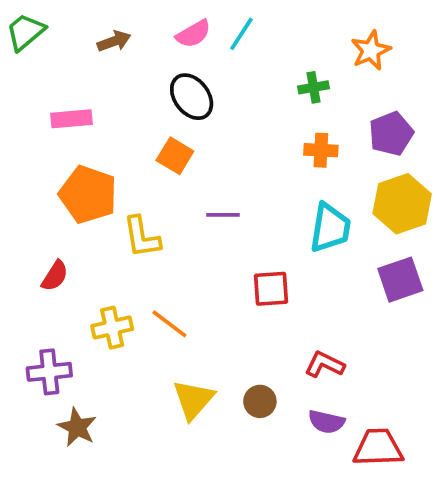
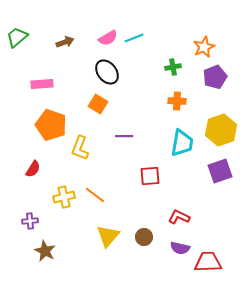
cyan line: (241, 34) -> (134, 38), turned 36
purple pentagon: (391, 134) -> (215, 77), moved
yellow L-shape: (142, 237) -> (80, 148), turned 30
purple cross: (49, 372) -> (30, 221), size x0.7

